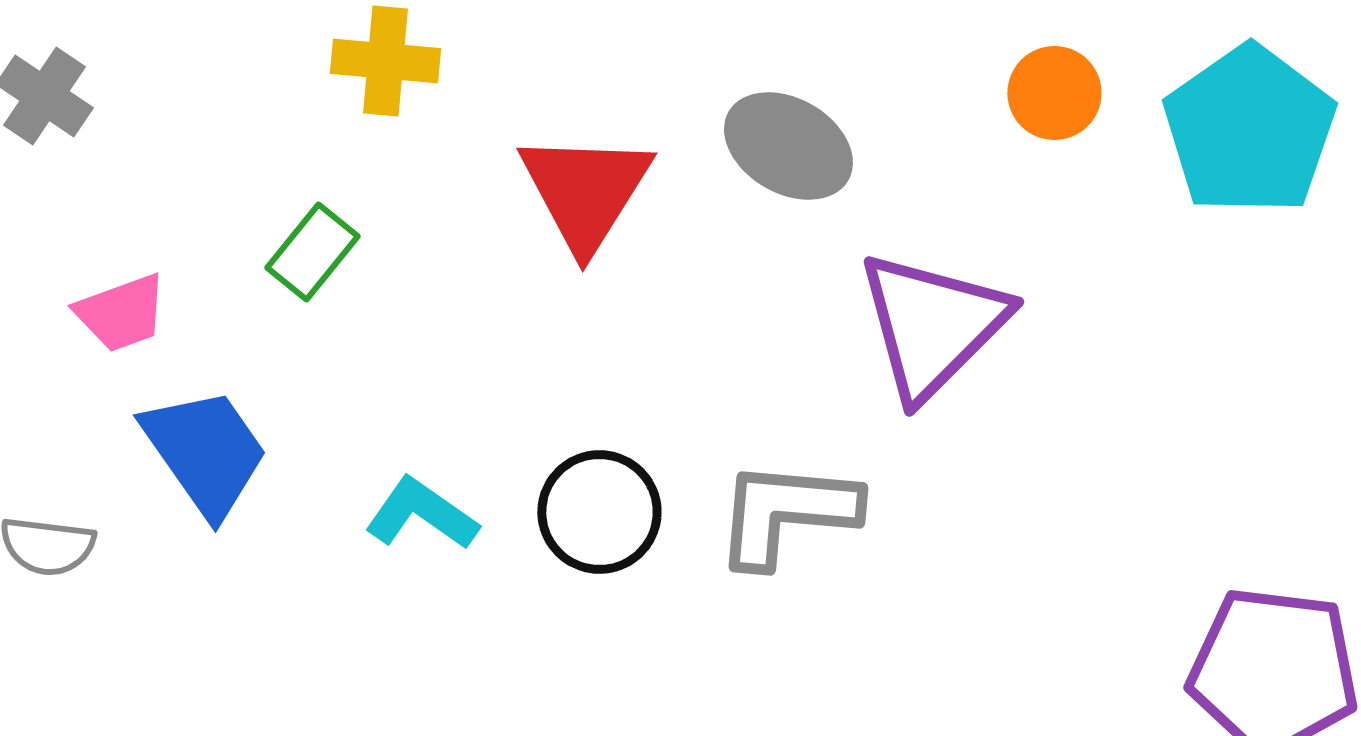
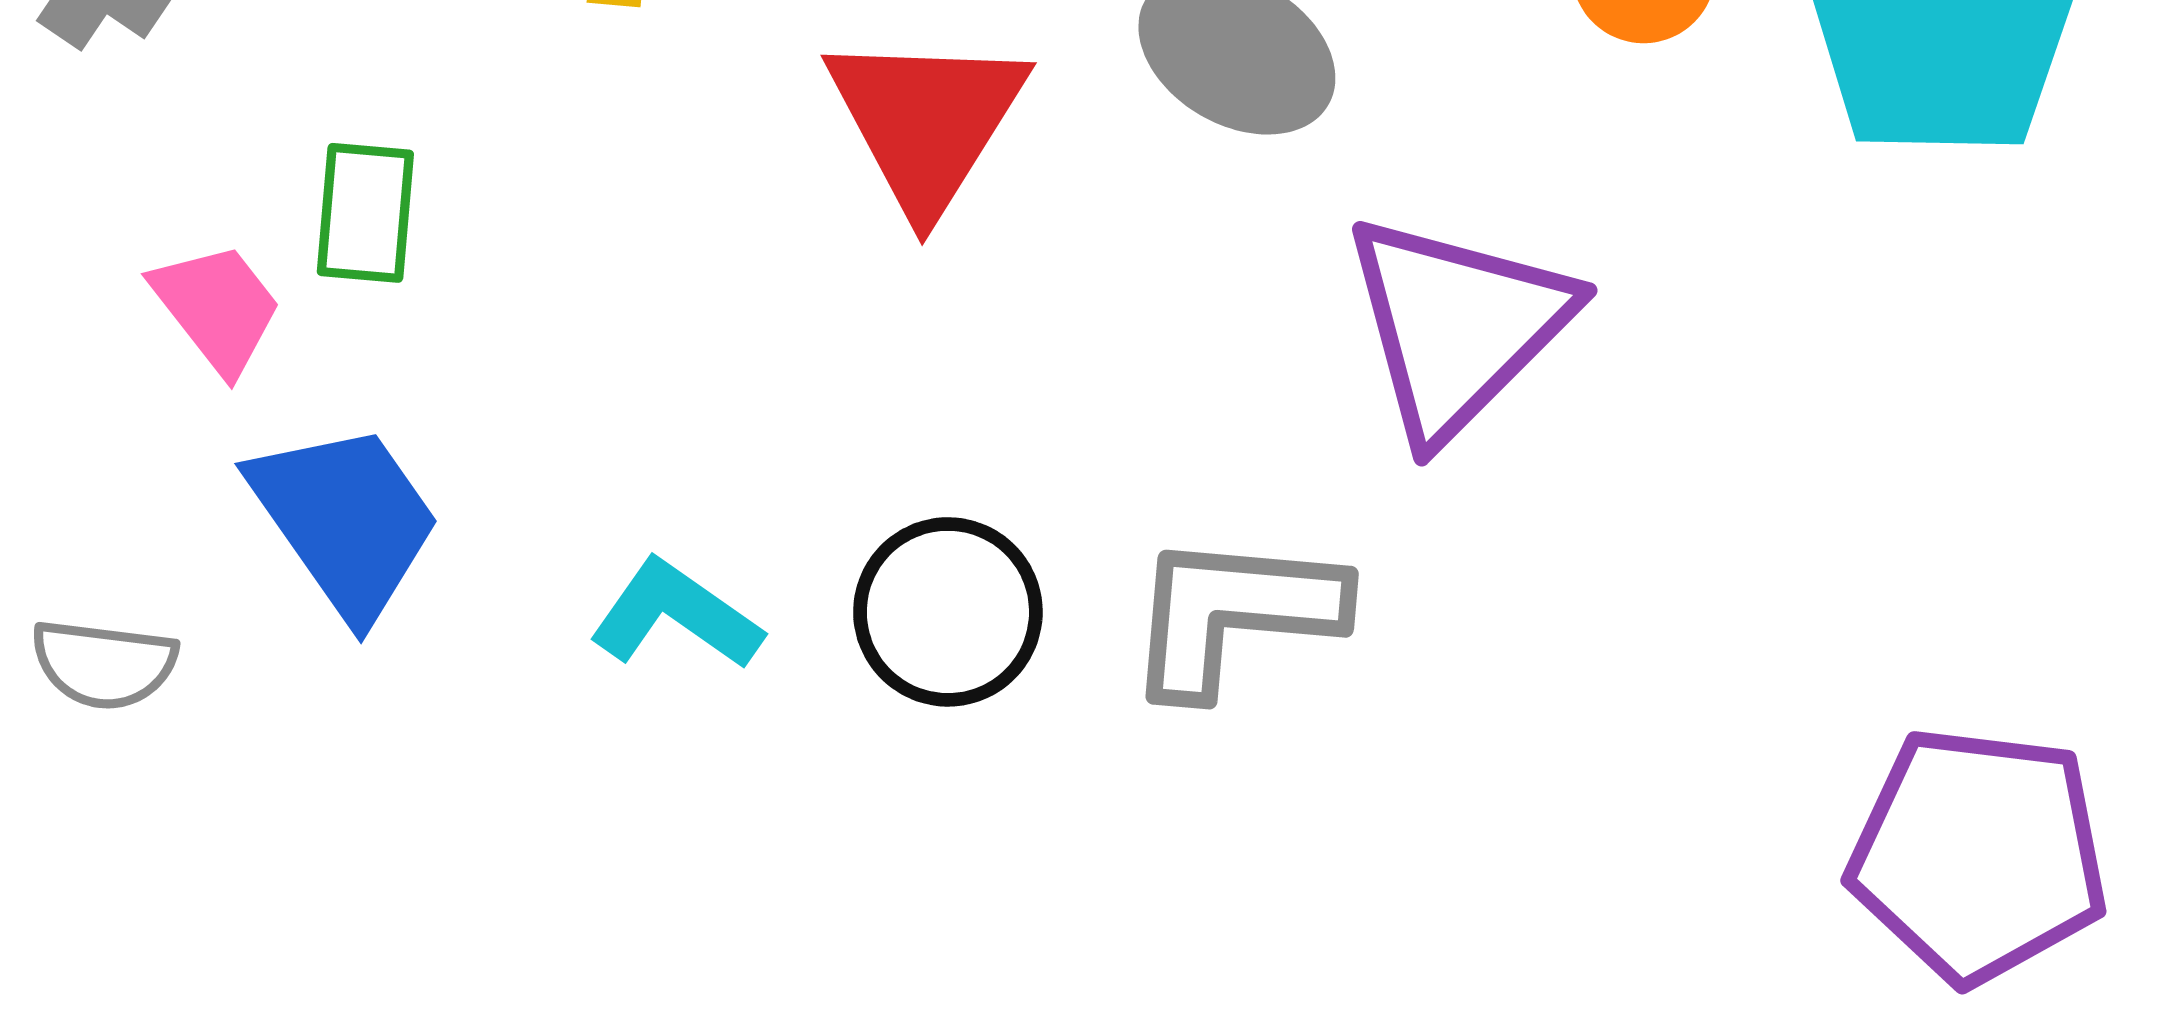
green rectangle: (312, 252) -> (365, 213), moved, turned -34
pink trapezoid: (121, 313) -> (217, 308), turned -108

